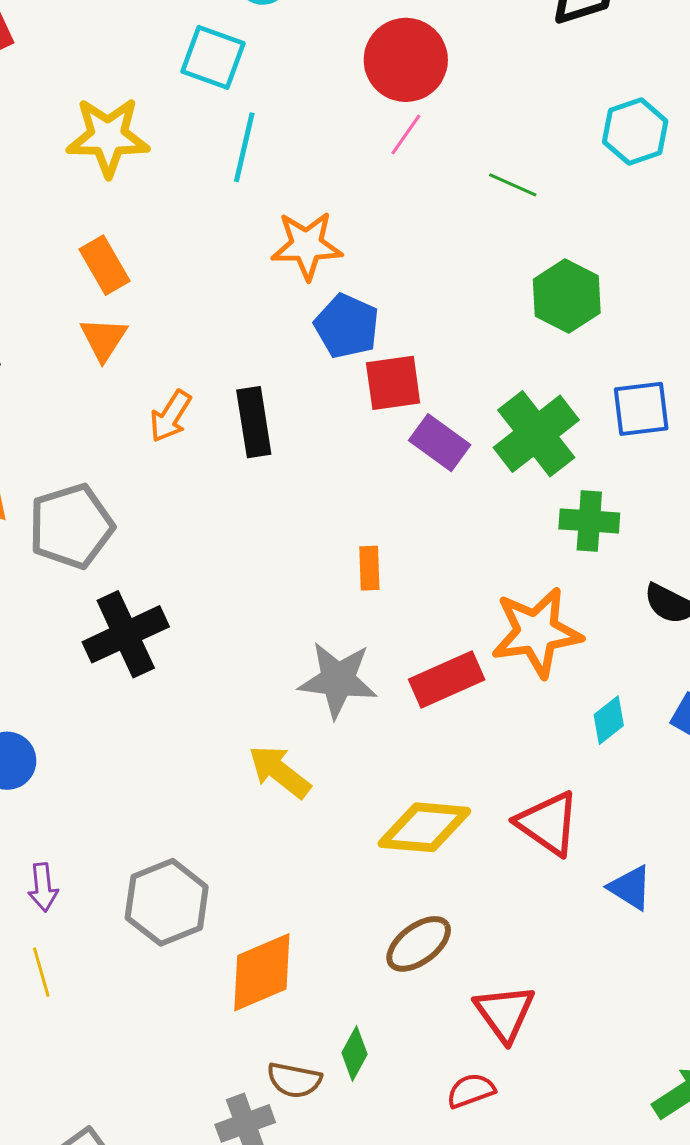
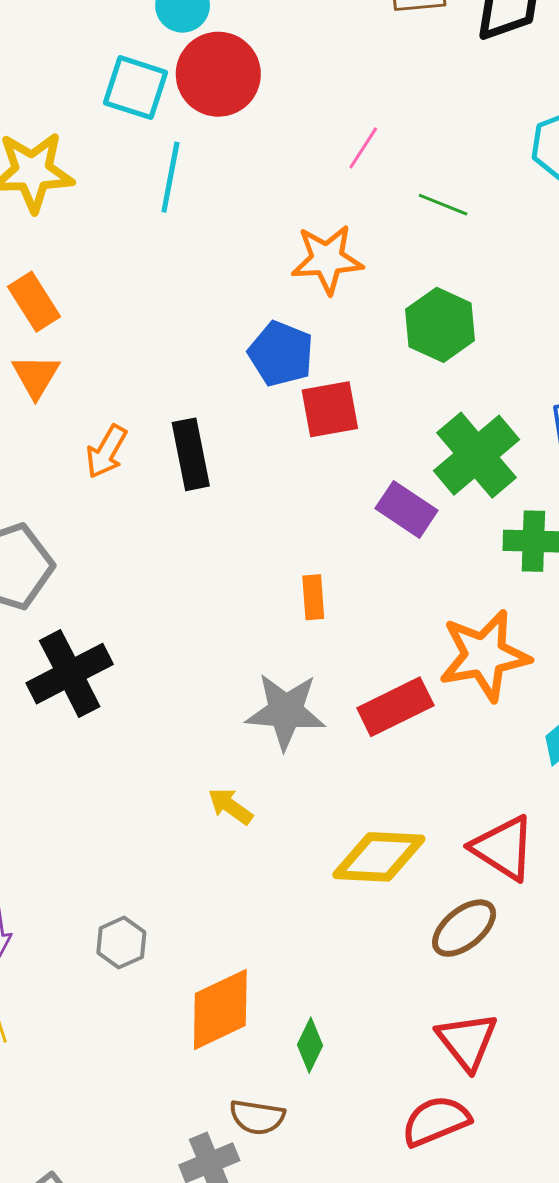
red circle: (406, 60) -> (218, 74), moved
pink line: (406, 134) -> (363, 148), moved
orange star: (307, 245) -> (327, 259), moved
green hexagon: (567, 296) -> (440, 325), moved
purple rectangle: (440, 443) -> (406, 509), moved
yellow arrow: (280, 772) -> (230, 806), size x0.7
gray hexagon: (167, 902) -> (121, 943), size x0.6
brown ellipse: (419, 944) -> (464, 928), moved
green diamond: (354, 1054) -> (310, 1045), moved
red semicircle: (471, 1091) -> (436, 1121), size x1.4

